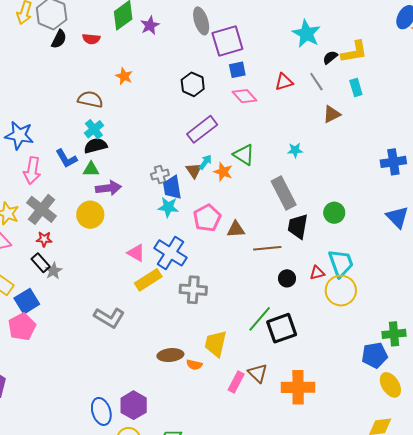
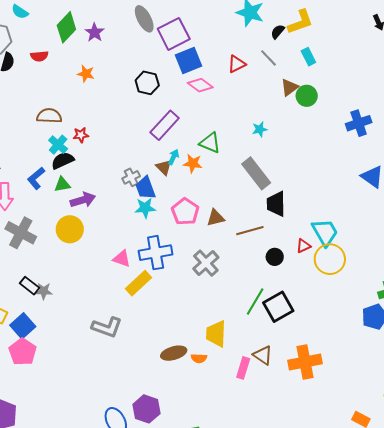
blue square: (237, 70) -> (189, 60), size x1.5
orange star: (124, 76) -> (86, 74), moved
blue L-shape: (66, 158) -> (36, 178), turned 90
green circle: (334, 213) -> (307, 96), moved
red star: (44, 239) -> (81, 135), moved
blue cross: (170, 253) -> (156, 253), turned -32
gray star: (54, 271) -> (44, 291), turned -30
gray cross: (193, 290) -> (206, 263), moved, turned -36

